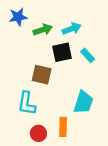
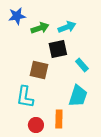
cyan rectangle: (88, 55) -> (82, 65), moved

